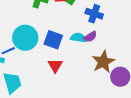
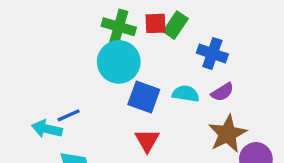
purple semicircle: (90, 37) -> (222, 92), moved
cyan circle: (25, 38) -> (119, 62), moved

